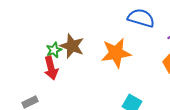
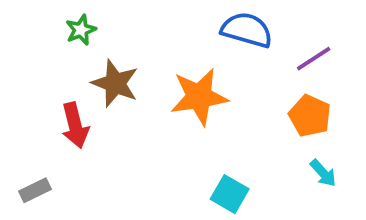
green star: (54, 50) -> (81, 30), moved

